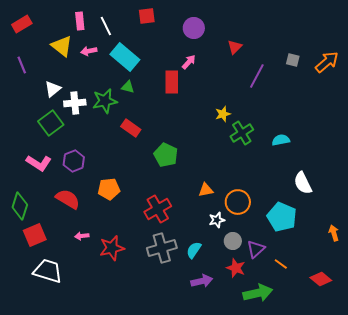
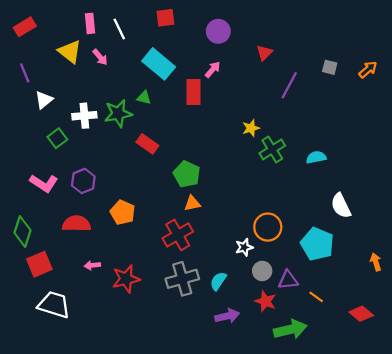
pink arrow: (89, 51) -> (100, 57), turned -119
cyan rectangle: (125, 57) -> (159, 64), moved
orange arrow: (327, 62) -> (368, 70), size x0.7
white triangle: (53, 89) -> (44, 100), moved
green square: (51, 123) -> (57, 138), size x0.7
orange pentagon: (109, 189) -> (123, 212), turned 30
orange triangle: (206, 190) -> (192, 203), moved
red semicircle: (68, 199) -> (77, 224), turned -30
purple triangle: (256, 249) -> (288, 280), turned 36

